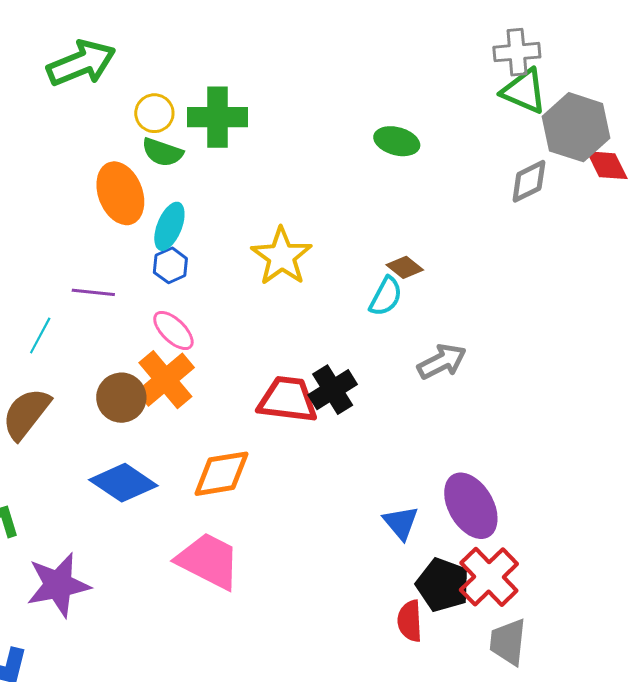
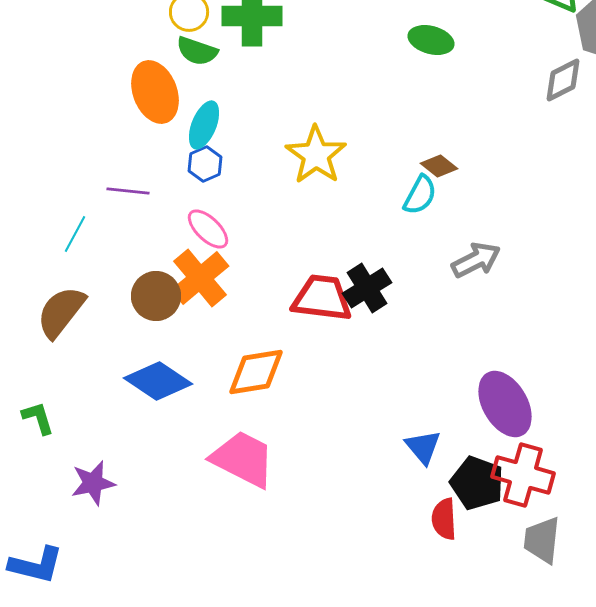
blue triangle: (401, 523) -> (423, 447), moved
red cross: (489, 577) -> (523, 475), turned -30
purple star: (58, 585) -> (93, 483), size x0.7

